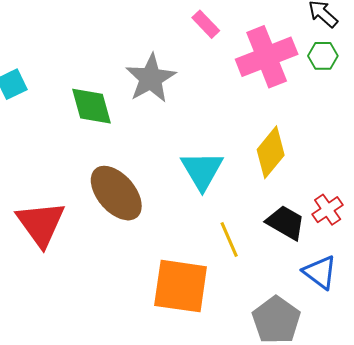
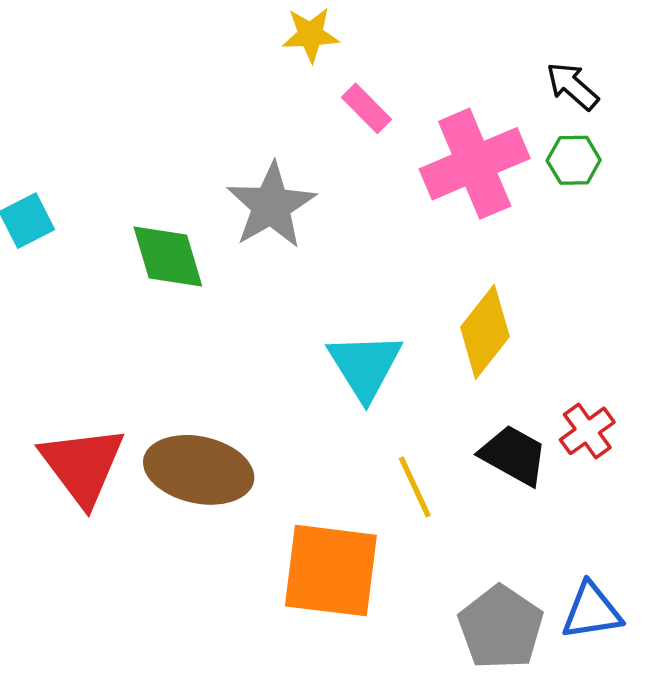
brown ellipse: (116, 193) -> (199, 470), moved, turned -36
blue triangle: (320, 272) -> (592, 611), moved, turned -45

